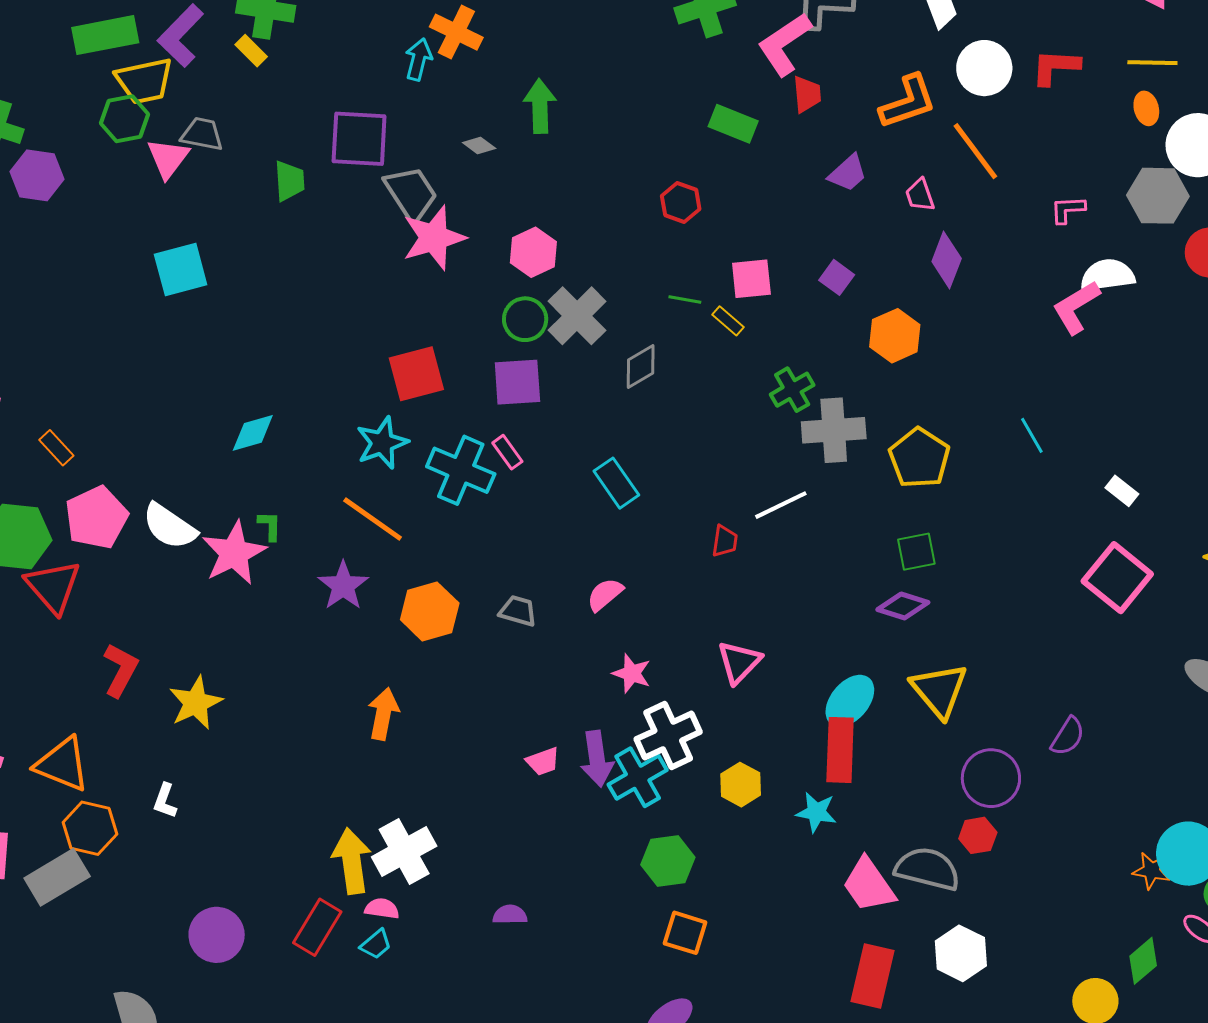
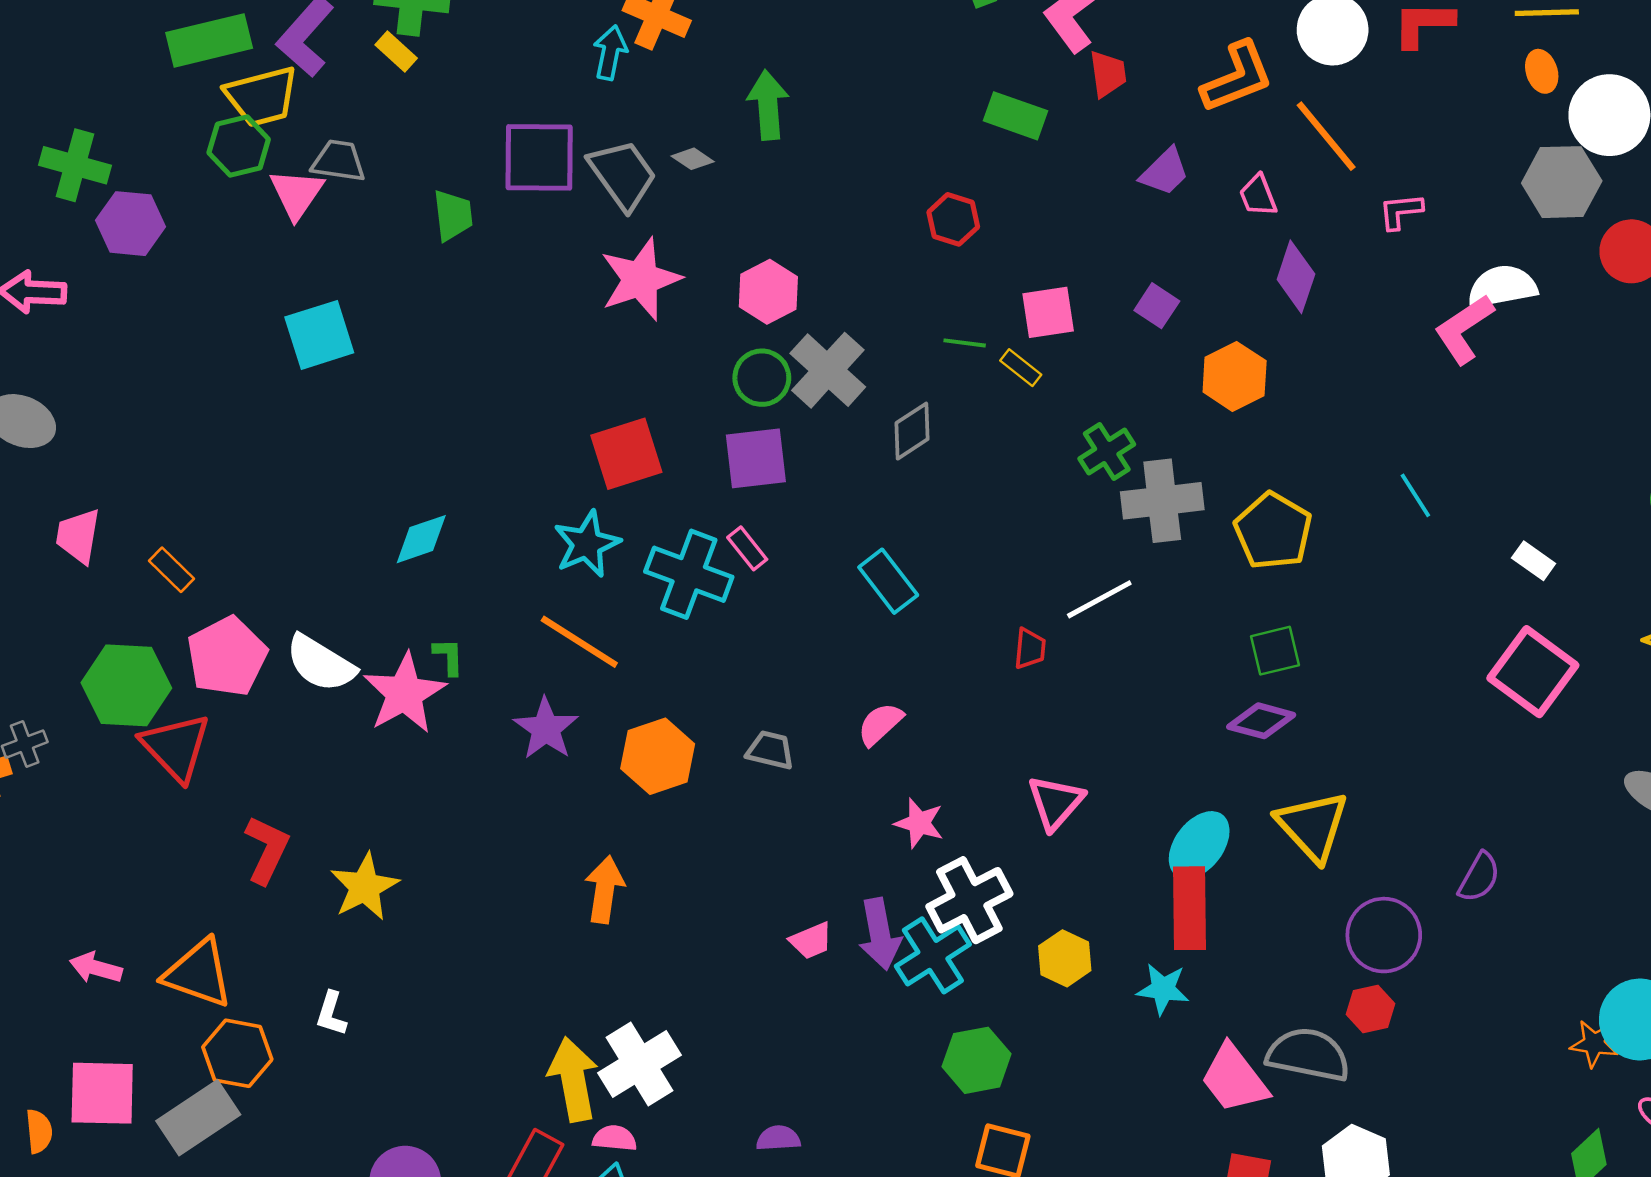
gray trapezoid: (411, 194) -> (623, 175), moved
pink L-shape: (1068, 209) -> (1401, 211), moved

